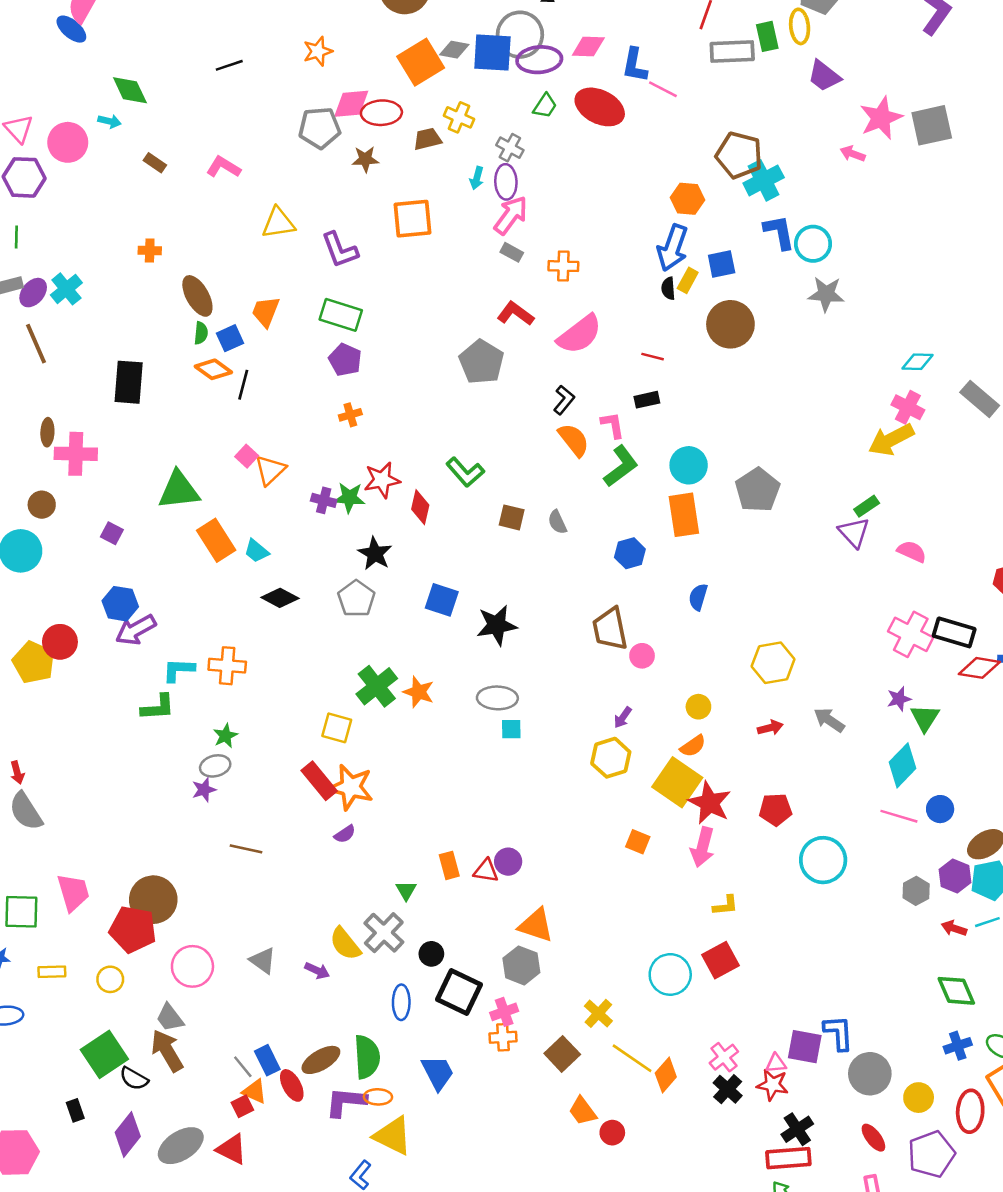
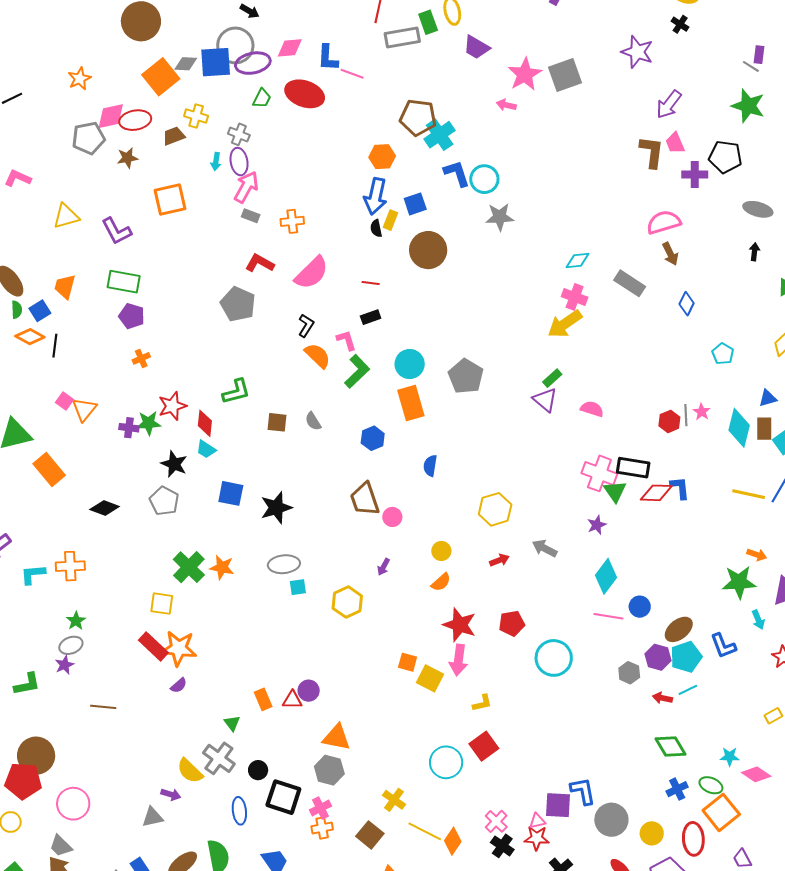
green L-shape: (465, 472) -> (236, 392), turned -56
cyan trapezoid: (256, 551) -> (206, 449), moved
green L-shape: (158, 707) -> (27, 684), moved
green triangle: (925, 718) -> (615, 491), moved
yellow hexagon: (611, 758) -> (347, 602), moved
yellow square: (677, 782) -> (430, 678), moved, size x0.7
gray triangle: (263, 961) -> (153, 817), moved, turned -40

